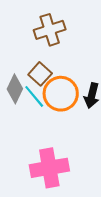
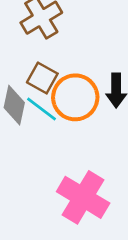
pink cross: (49, 168) -> (83, 197), turned -36

